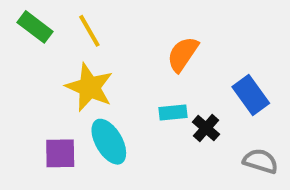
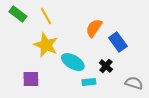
blue rectangle: (251, 95) -> (118, 42), moved
cyan rectangle: (173, 112) -> (89, 82), moved
cyan ellipse: (109, 142) -> (73, 62), moved, turned -30

